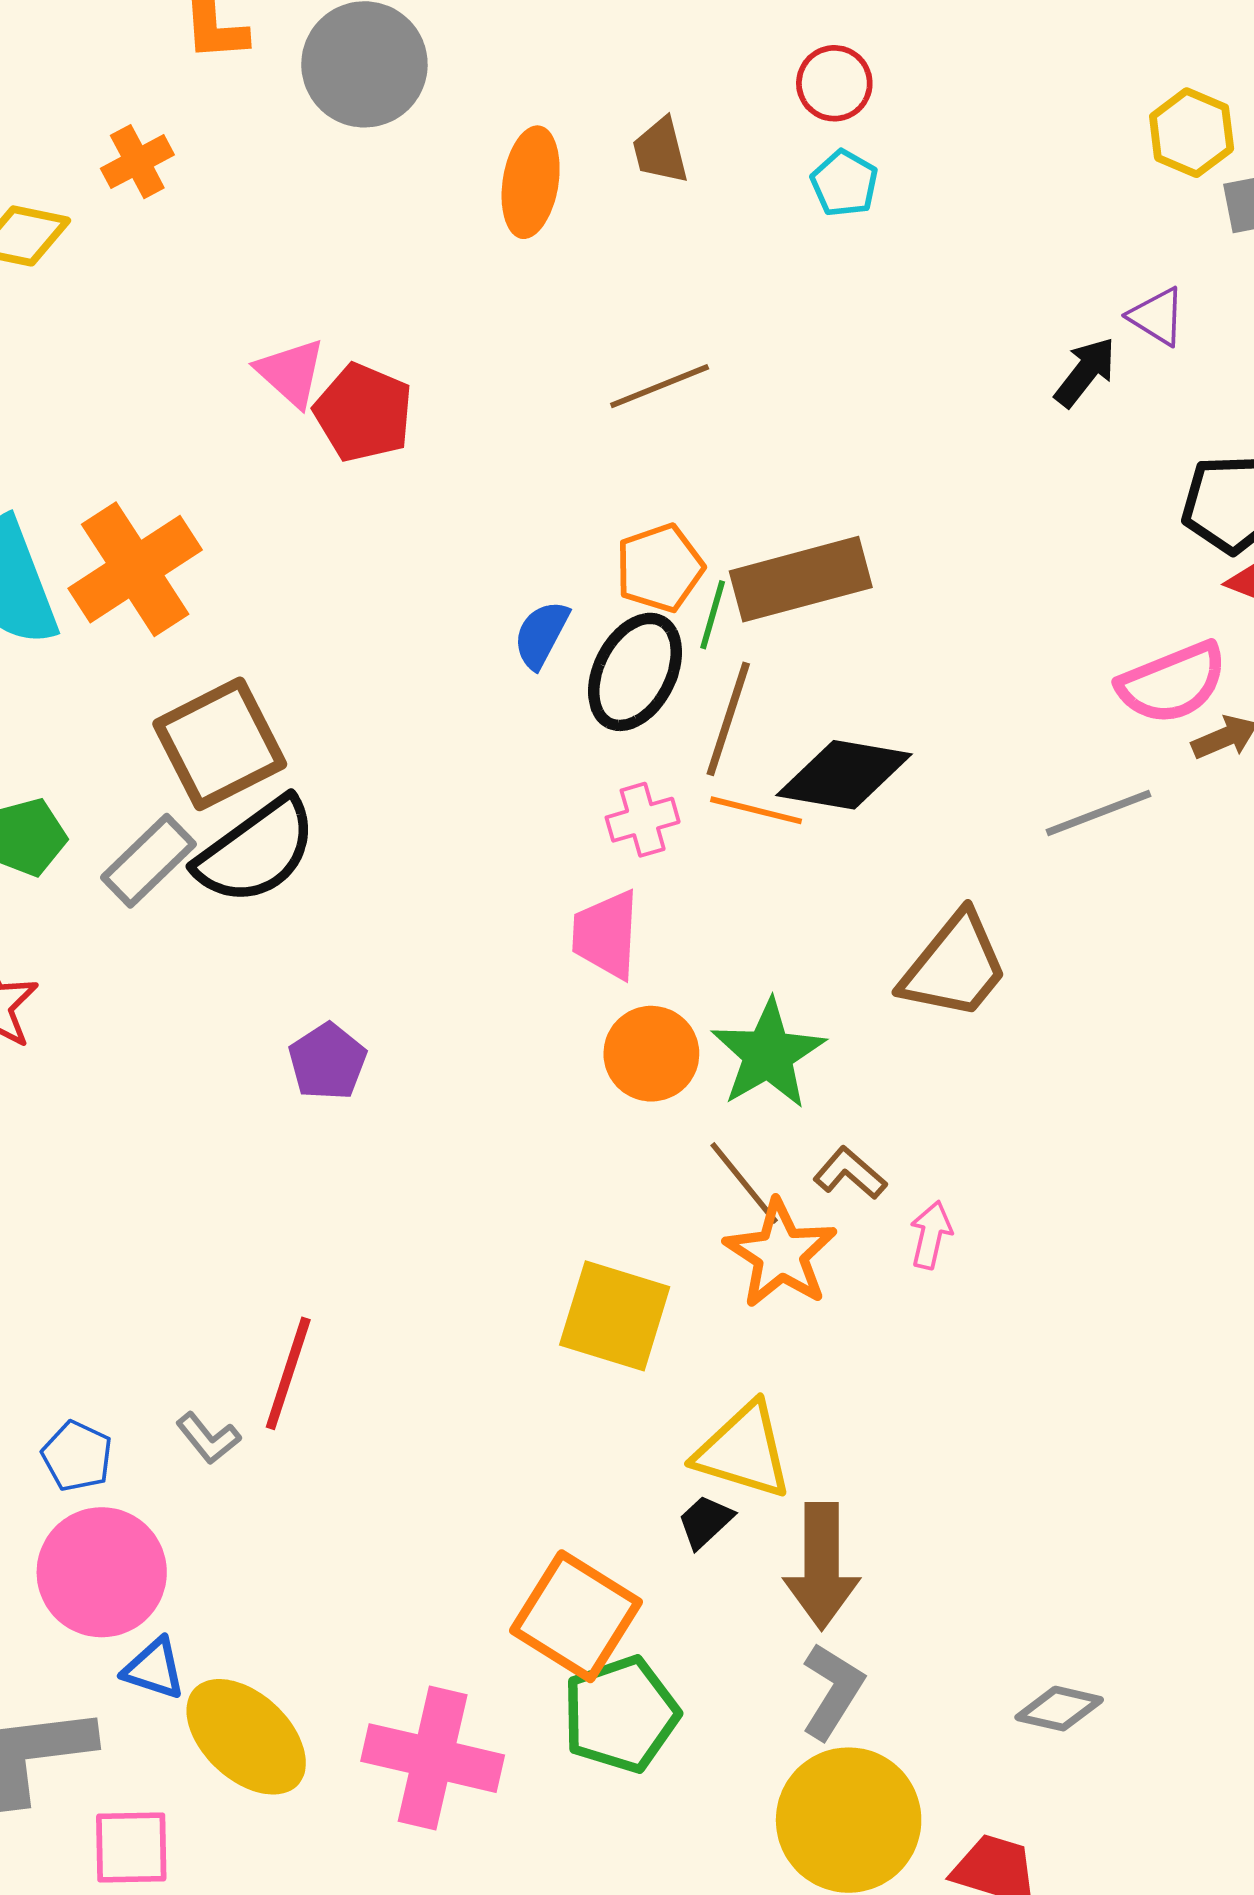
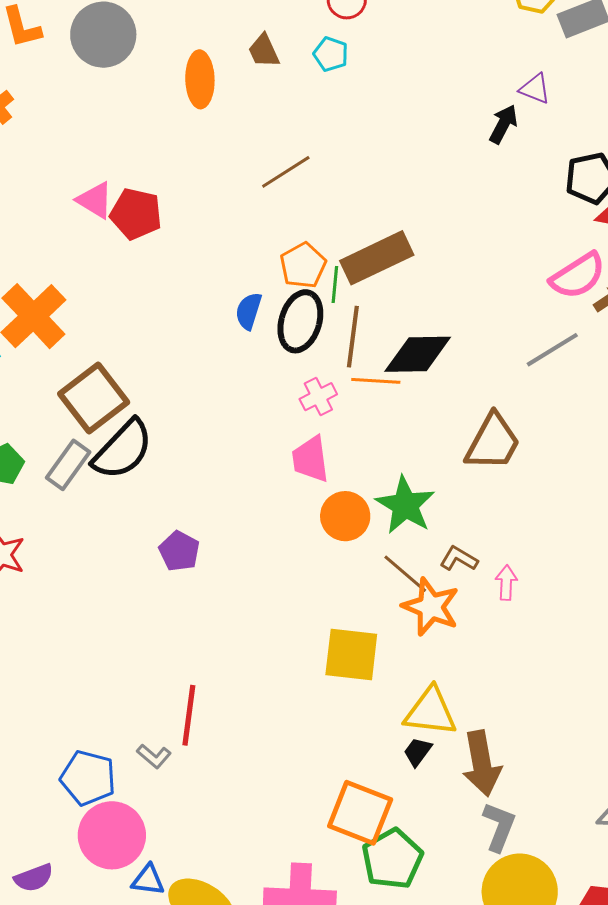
cyan pentagon: (844, 183) -> (331, 54), moved
blue pentagon: (77, 1456) -> (88, 778), size x1.5

